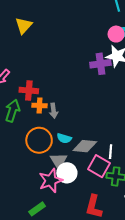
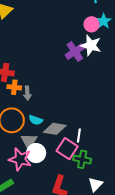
purple cross: (100, 64) -> (75, 52), turned -30
pink star: (51, 180) -> (20, 159), turned 30

